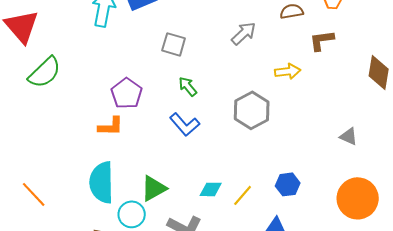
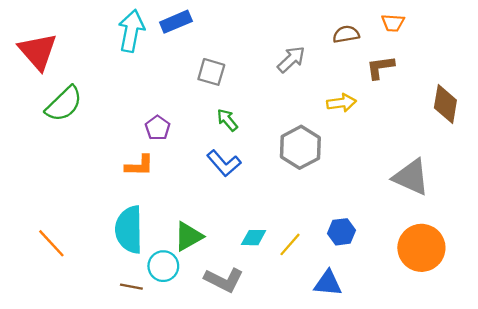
purple pentagon: (127, 93) -> (158, 128), size x0.7
gray triangle: (349, 136) -> (411, 177), size x1.8

